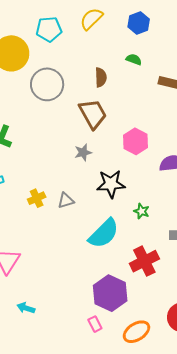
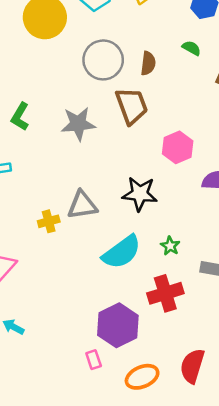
gray circle: (47, 84) -> (103, 60), moved
gray star: (83, 152) -> (78, 124), moved, size x1.6
yellow cross: (37, 198) -> (49, 221), moved
gray triangle: (66, 201) -> (82, 205), size x1.5
green star: (142, 211) -> (170, 246), moved

